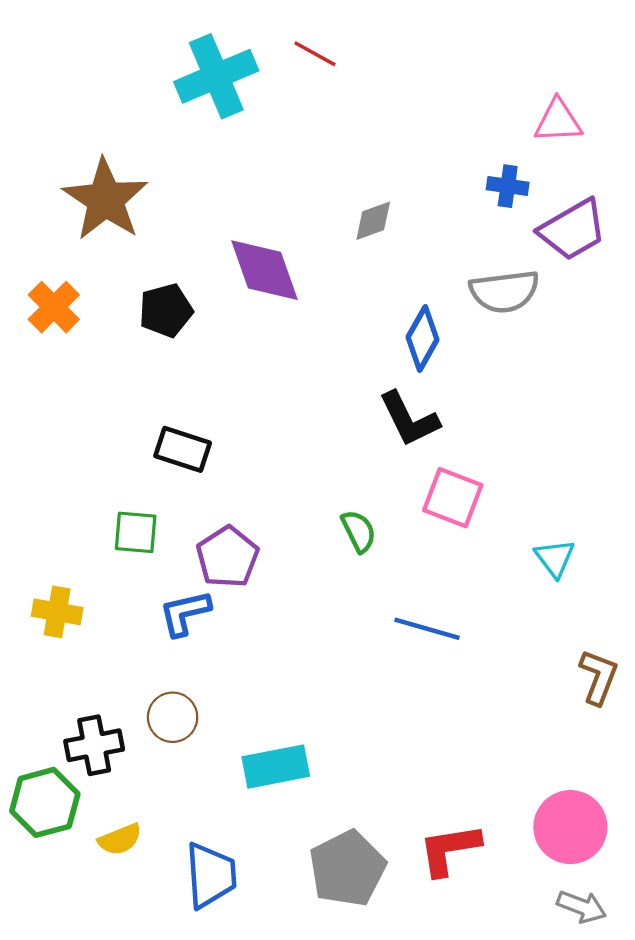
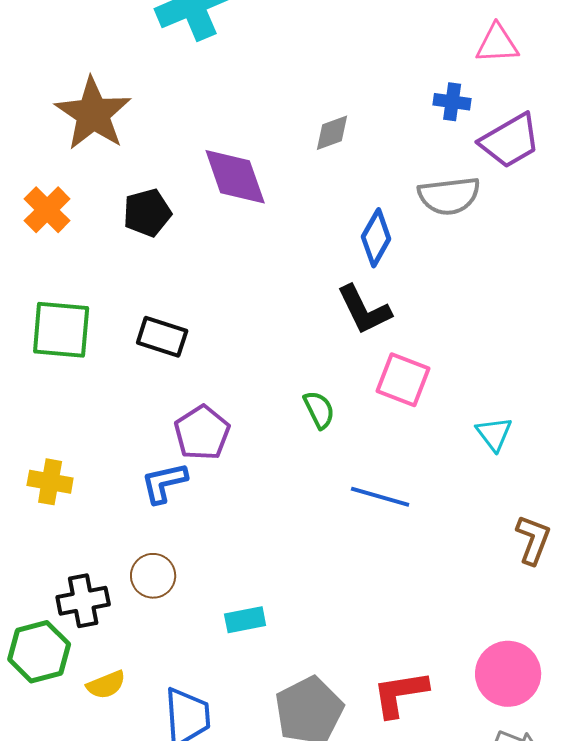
green square: (136, 532) -> (61, 330), moved, size x1.5
cyan rectangle: (276, 767) -> (245, 620), size x0.7

